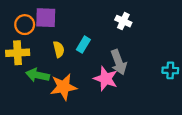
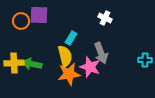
yellow semicircle: (59, 49) -> (65, 56), moved, size x1.5
yellow cross: (18, 53) -> (14, 63), moved
orange star: (63, 87) -> (69, 74), moved

